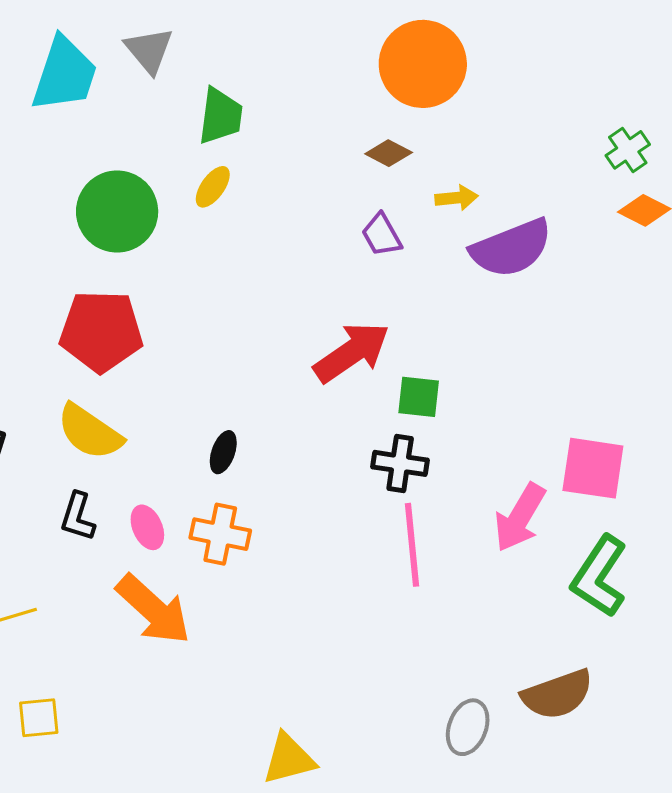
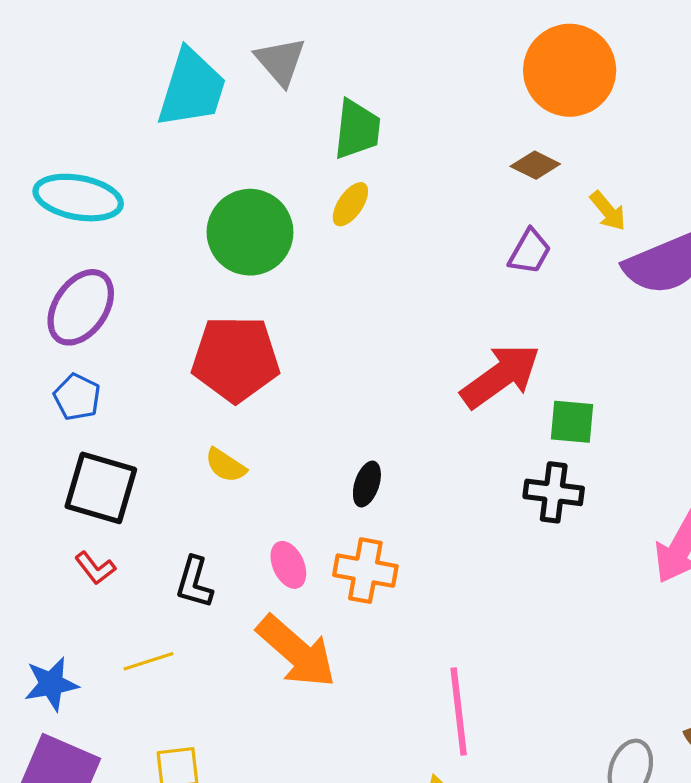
yellow arrow: (457, 198) -> (608, 211), turned 57
purple trapezoid: (382, 235) -> (530, 252), turned -120
yellow semicircle: (90, 432) -> (226, 465), size x0.6
black L-shape: (78, 517) -> (194, 582), moved
pink line: (412, 545) -> (459, 711), moved

